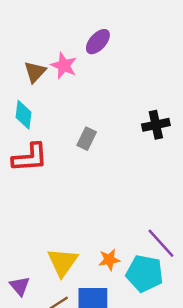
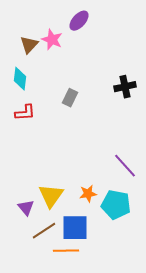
red L-shape: (30, 158) -> (25, 113), size x0.7
purple line: (161, 243) -> (125, 166), moved
purple triangle: (20, 286) -> (26, 208), moved

